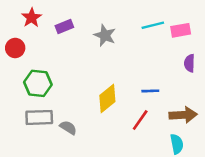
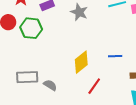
green hexagon: (38, 83) -> (31, 28), moved
red line: (140, 120) -> (94, 86), moved

